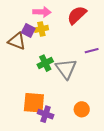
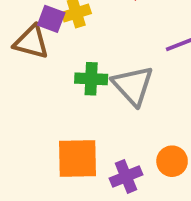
green cross: (45, 63) -> (91, 79), turned 35
purple cross: (46, 114) -> (126, 176), moved, turned -35

